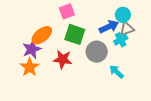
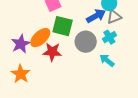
orange ellipse: (42, 35) -> (40, 38), moved
cyan cross: (121, 40) -> (109, 37), moved
orange star: (30, 67) -> (21, 74), moved

